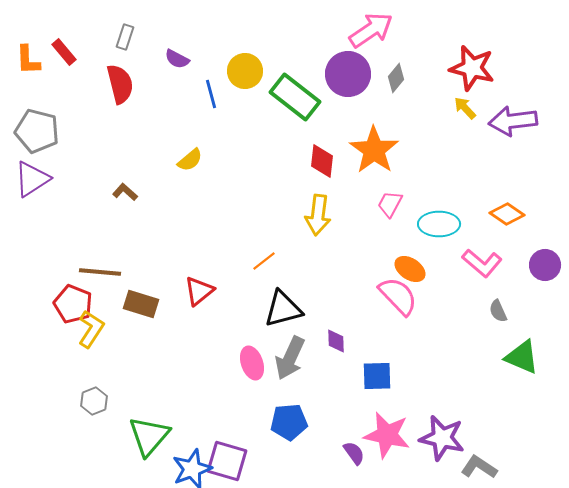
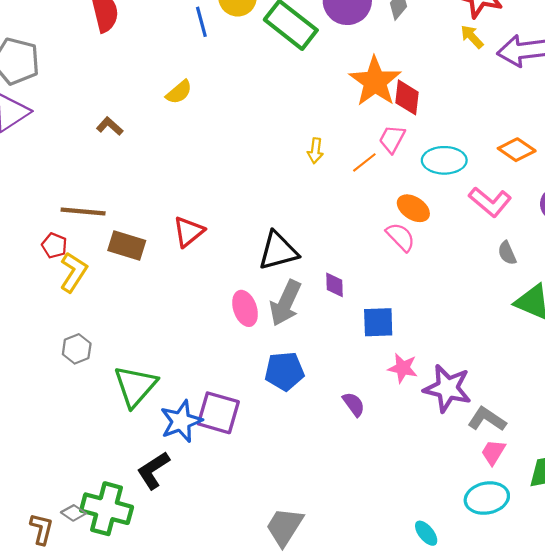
red diamond: (322, 161) -> (407, 97), moved
yellow arrow: (318, 215) -> (315, 151), size x0.6
orange line: (264, 261) -> (364, 162), moved
pink semicircle: (398, 296) -> (401, 237), size x0.7
red pentagon: (73, 304) -> (54, 246), size x0.6
pink star: (387, 435) -> (403, 368), moved, size x0.6

